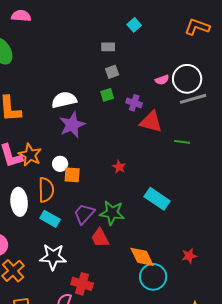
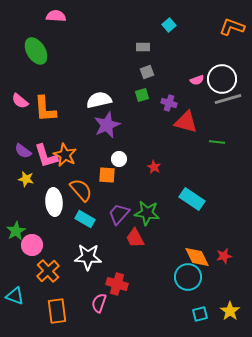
white circle: (60, 164) -> (119, 159), moved
orange semicircle: (46, 190) -> (81, 190), turned -40
orange diamond: (142, 257) -> (197, 257), moved

